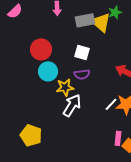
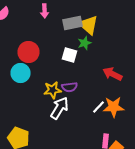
green star: (115, 12) -> (84, 43), moved
cyan circle: (48, 71) -> (20, 73), moved
purple semicircle: (82, 74) -> (70, 87), moved

